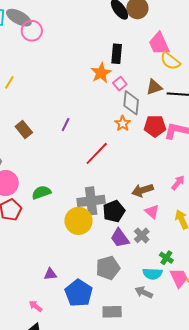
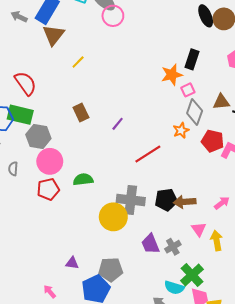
purple line: (66, 125) -> (118, 124), moved
black pentagon: (114, 211) -> (166, 200), moved
pink triangle: (152, 212) -> (199, 229), moved
green cross: (166, 258) -> (192, 275), size x1.6
gray pentagon: (108, 268) -> (111, 270), moved

